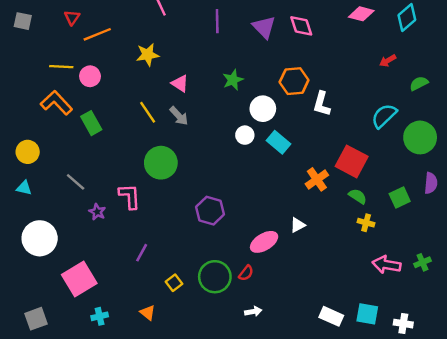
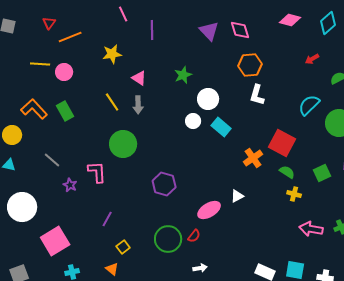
purple line: (217, 21) -> (152, 30), moved
orange hexagon: (294, 81) -> (250, 65), moved
orange L-shape: (56, 103) -> (34, 109), moved
gray arrow: (179, 116) -> (138, 105), turned 42
yellow square: (174, 283) -> (123, 247), moved

